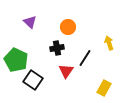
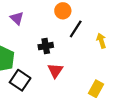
orange circle: (68, 27) -> (63, 11), moved
black line: (85, 58) -> (76, 29), moved

